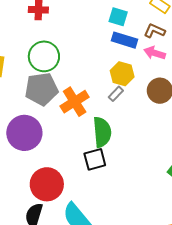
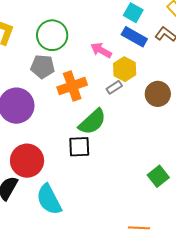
pink arrow: (155, 53) -> (101, 50), moved
gray pentagon: (41, 89) -> (43, 67), size x0.7
green semicircle: (102, 132) -> (92, 122), turned 40

